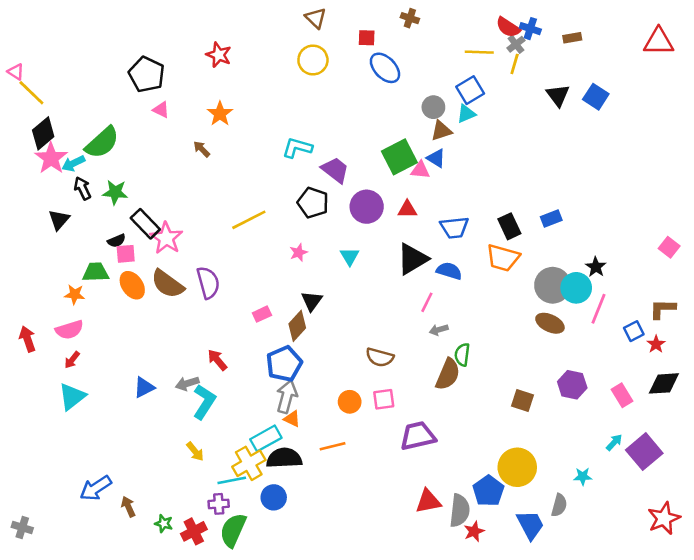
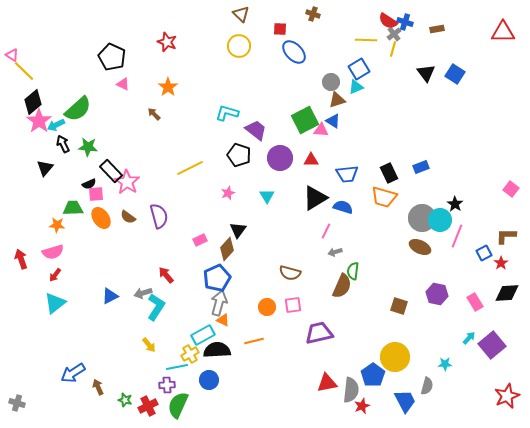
brown semicircle: (168, 284) -> (128, 217), size x0.6
yellow cross: (249, 463) -> (190, 354), size x0.7

